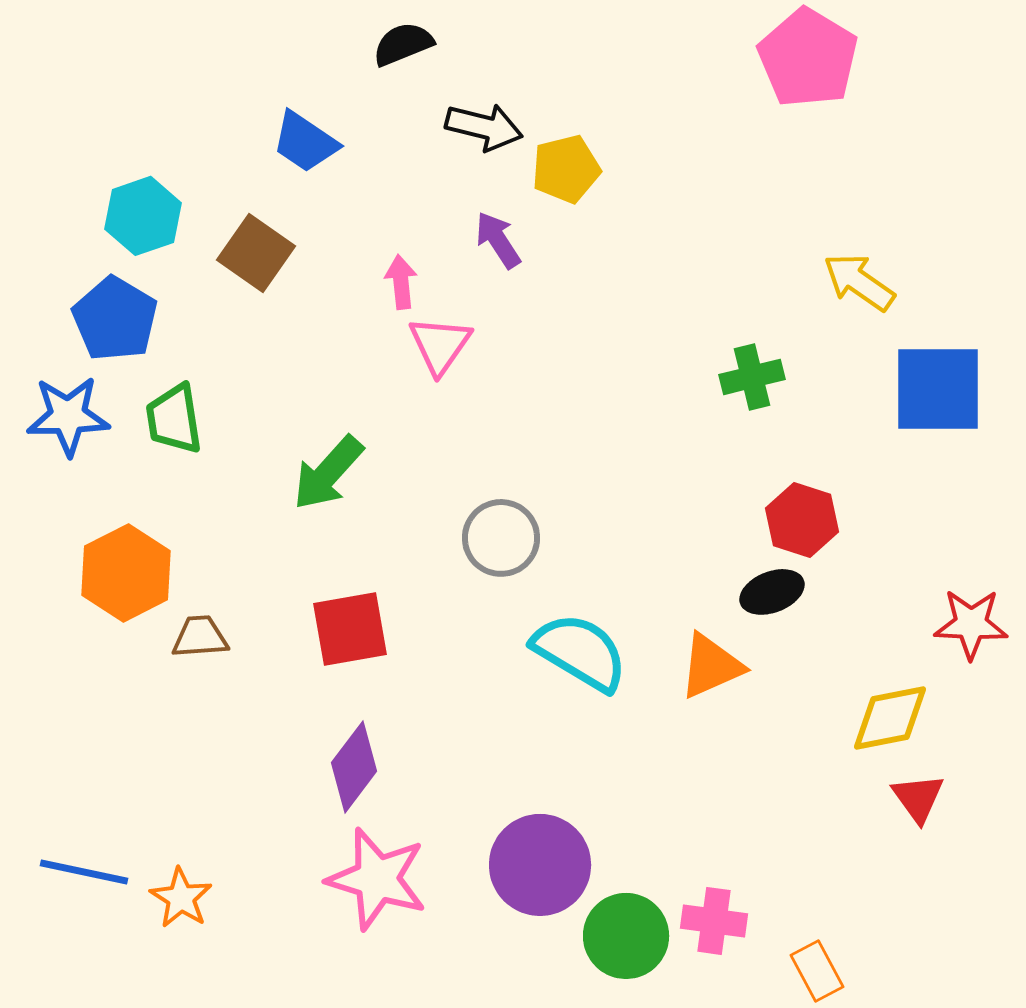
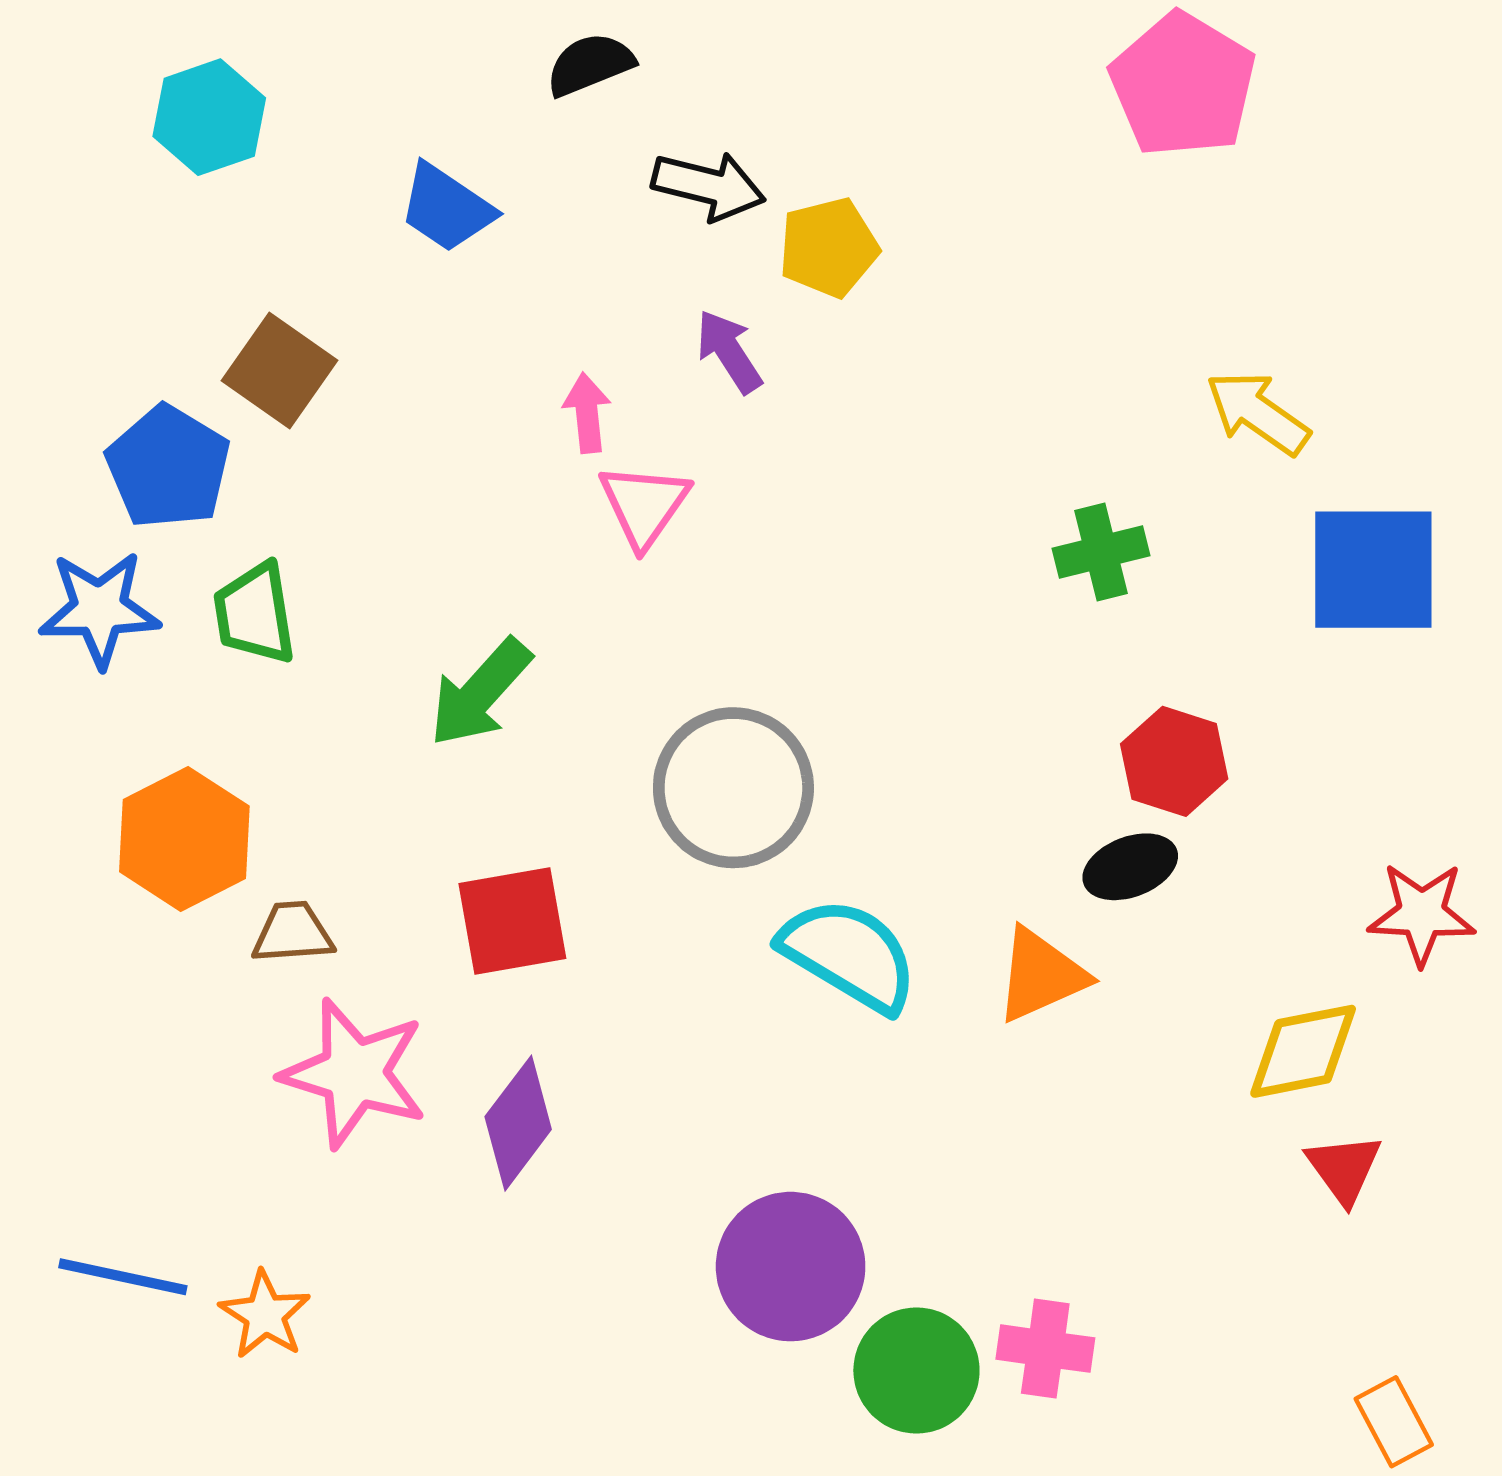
cyan hexagon: (143, 216) -> (209, 117), moved
brown square: (256, 253) -> (280, 370), moved
gray circle: (501, 538) -> (733, 788), size x1.4
pink star: (377, 879) -> (354, 1073), moved
orange rectangle: (817, 971) -> (1394, 1422), moved

